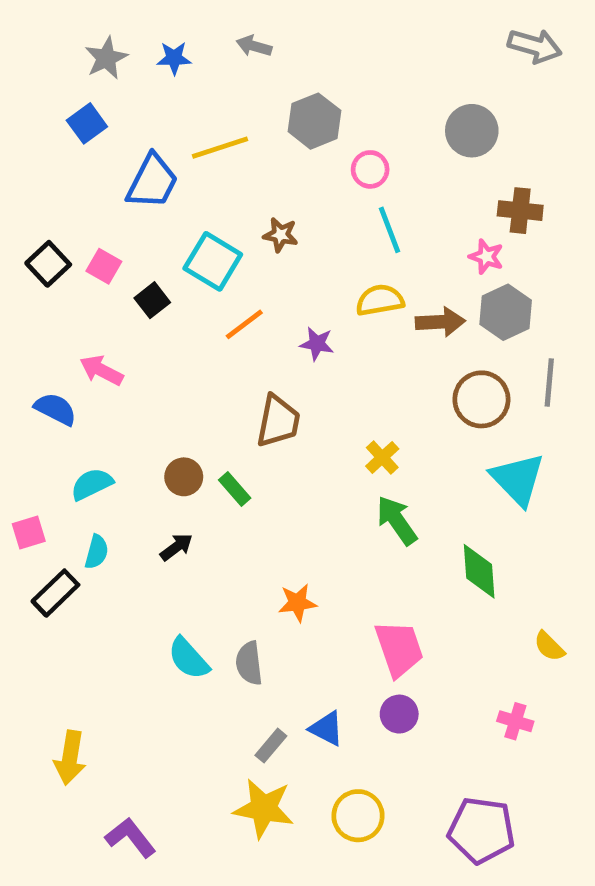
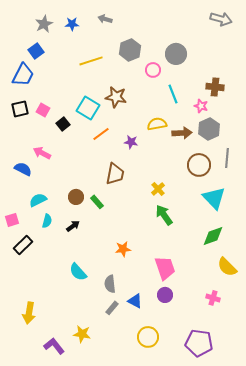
gray circle: (472, 131) -> (176, 54), moved
blue trapezoid: (152, 182) -> (23, 75), moved
cyan line: (389, 230) -> (173, 94), moved
brown star: (281, 235) -> (116, 97), size x1.5
black square: (48, 264) -> (20, 109), turned 30
cyan semicircle: (97, 552) -> (47, 221), moved
green diamond: (479, 571) -> (213, 236), moved, turned 75
yellow semicircle: (549, 646) -> (227, 267), size x1.5
gray semicircle: (249, 663) -> (110, 284), moved
yellow star: (264, 808) -> (82, 334), moved, size x0.7

